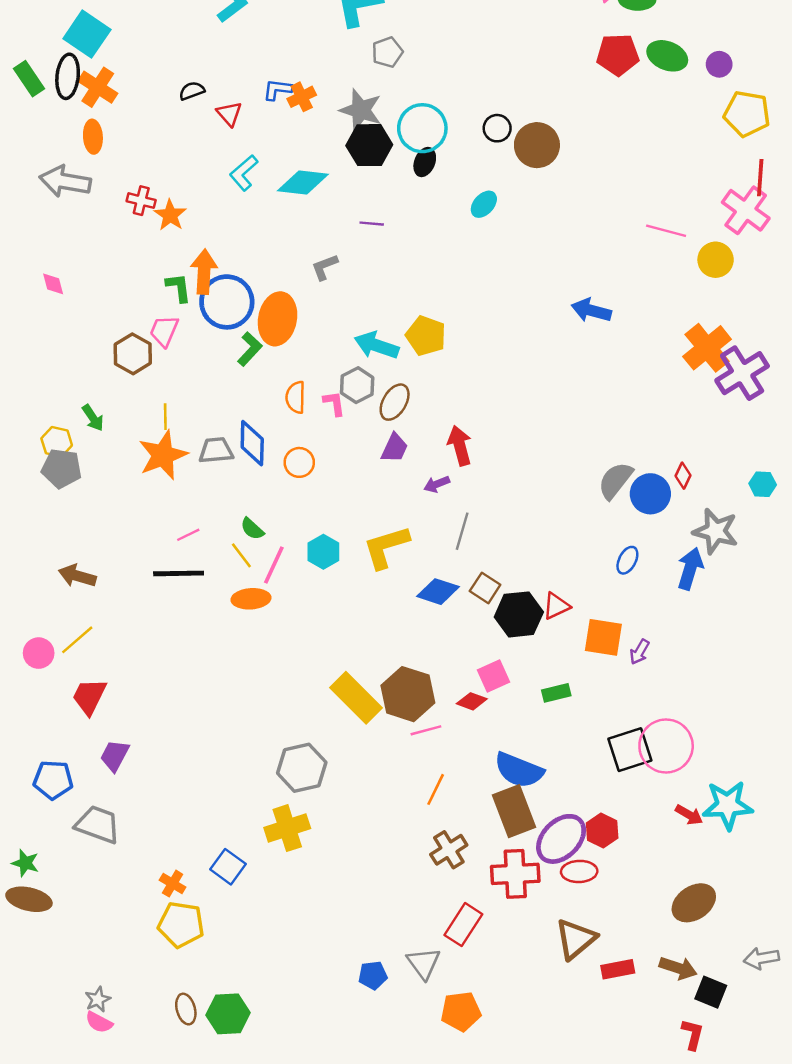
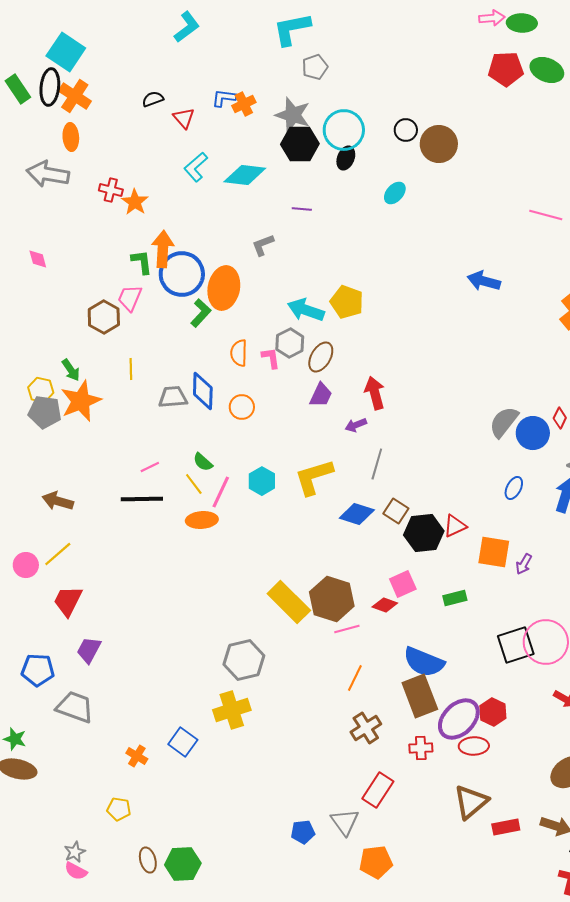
orange star: (163, 455) -> (81, 401), moved
red cross: (515, 874) -> (421, 748), size x0.6
yellow pentagon: (181, 925) -> (119, 809), moved, size x0.6

